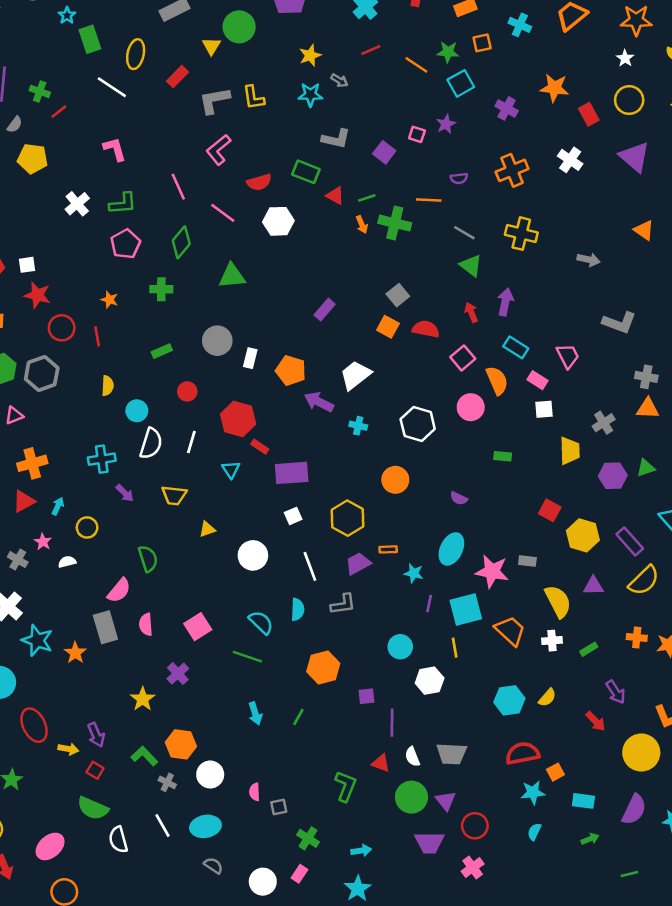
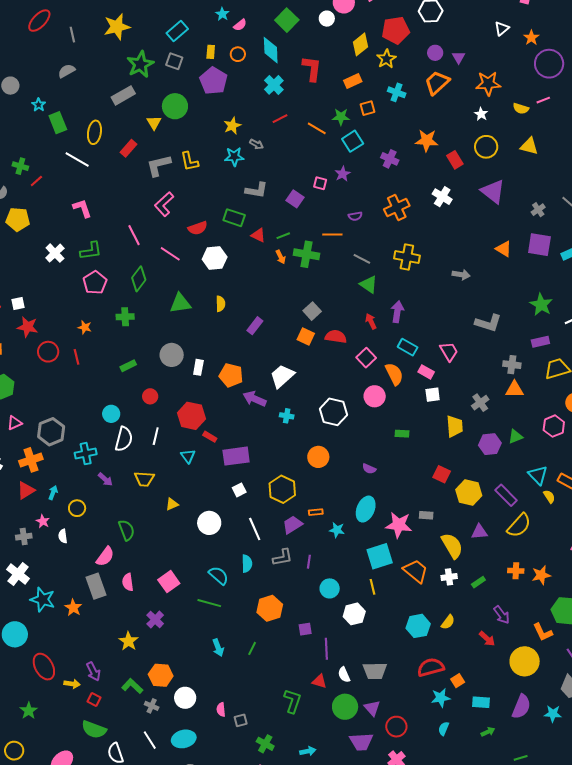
gray hexagon: (42, 373) -> (51, 432), moved
yellow semicircle: (108, 386) -> (220, 304), moved
gray cross: (18, 560) -> (24, 537), turned -35
white semicircle: (67, 562) -> (63, 536), turned -80
purple line: (429, 603) -> (309, 562), moved

